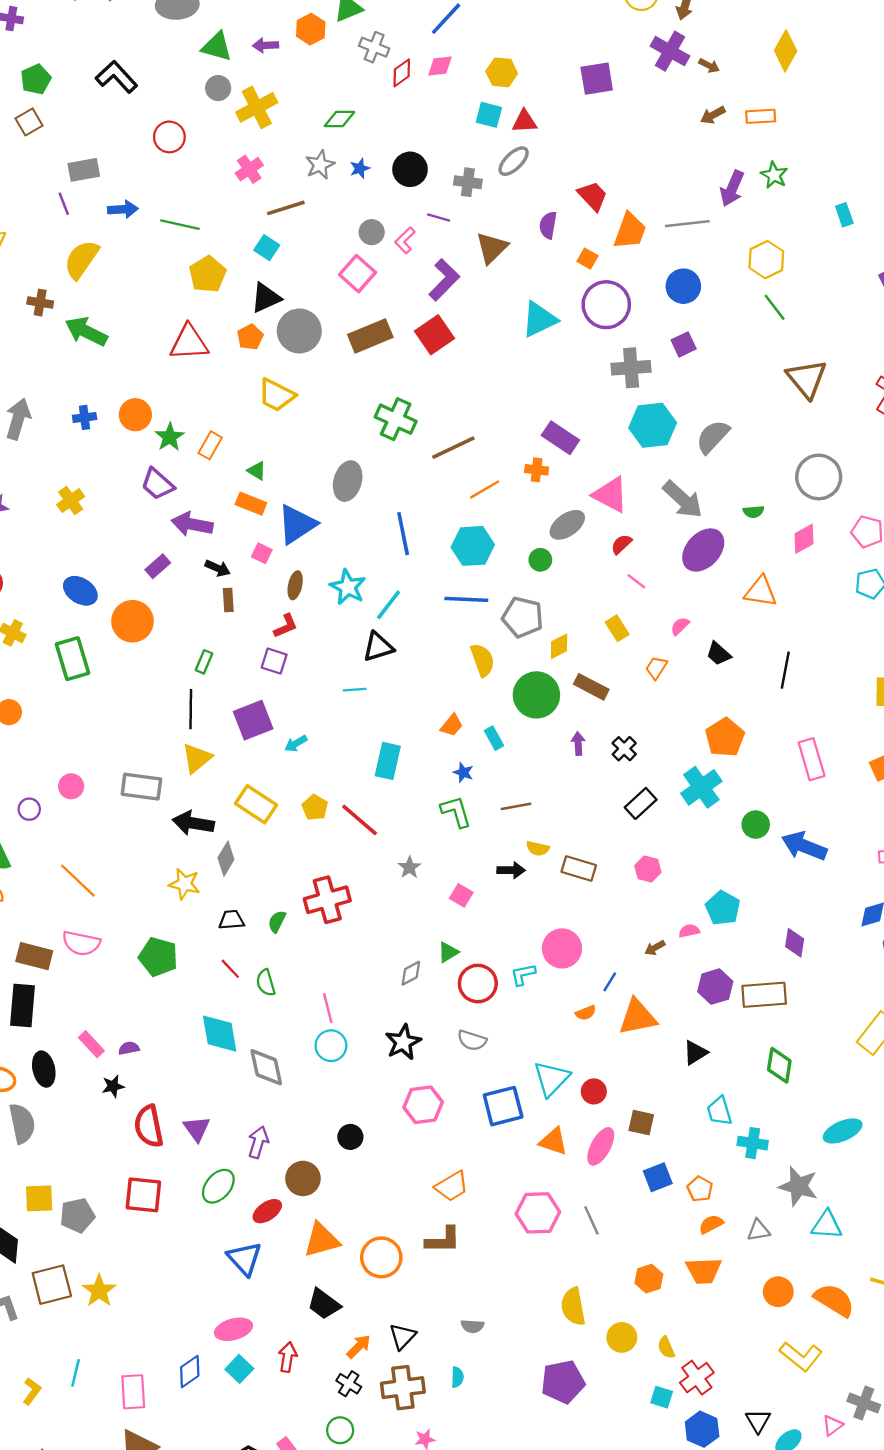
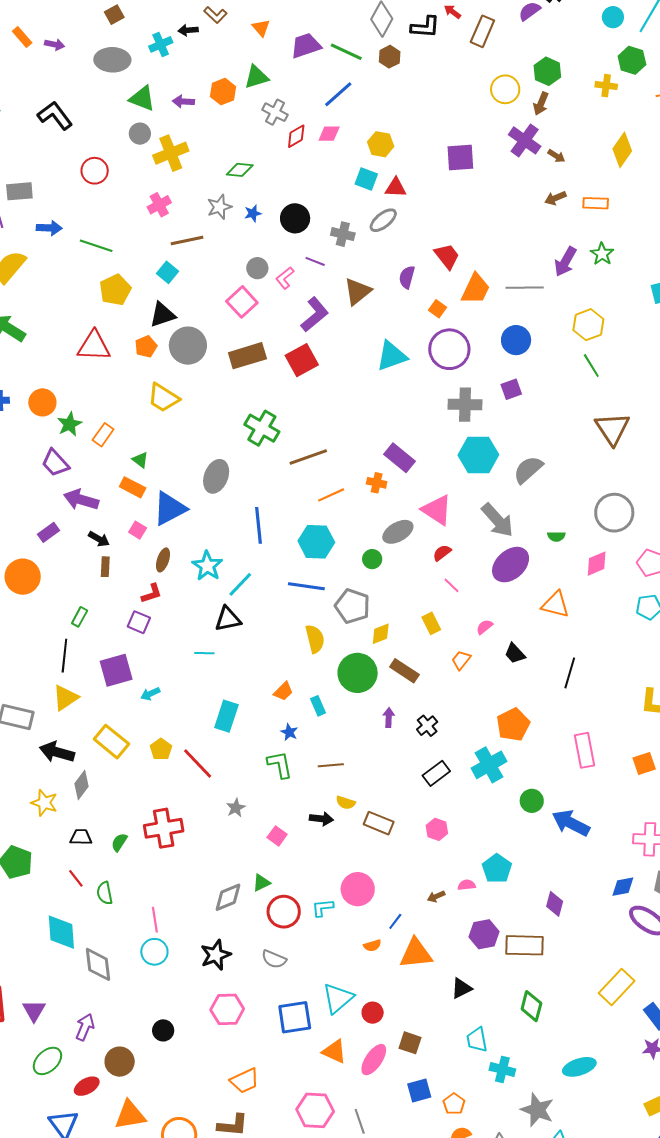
gray diamond: (411, 973) -> (228, 897), size x1.4

